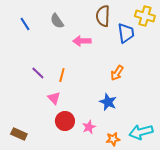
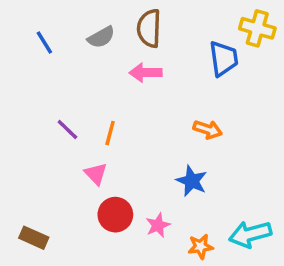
brown semicircle: (103, 16) -> (149, 28), moved
gray semicircle: (57, 21) -> (101, 37), turned -84
orange arrow: (117, 73) -> (208, 129), turned -105

